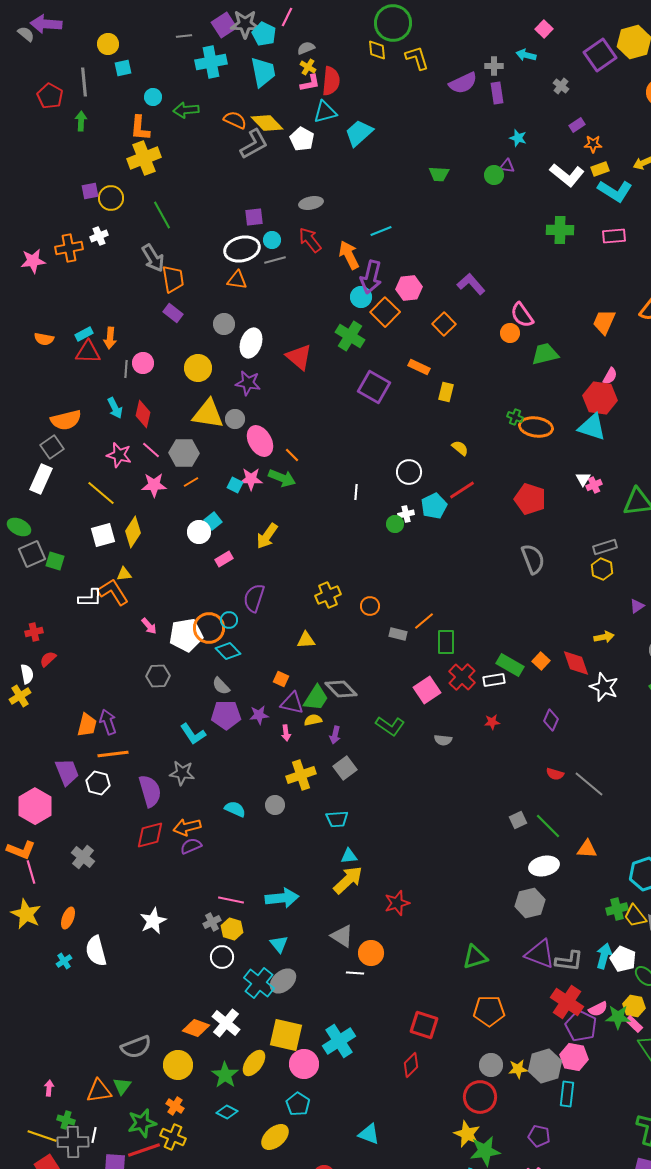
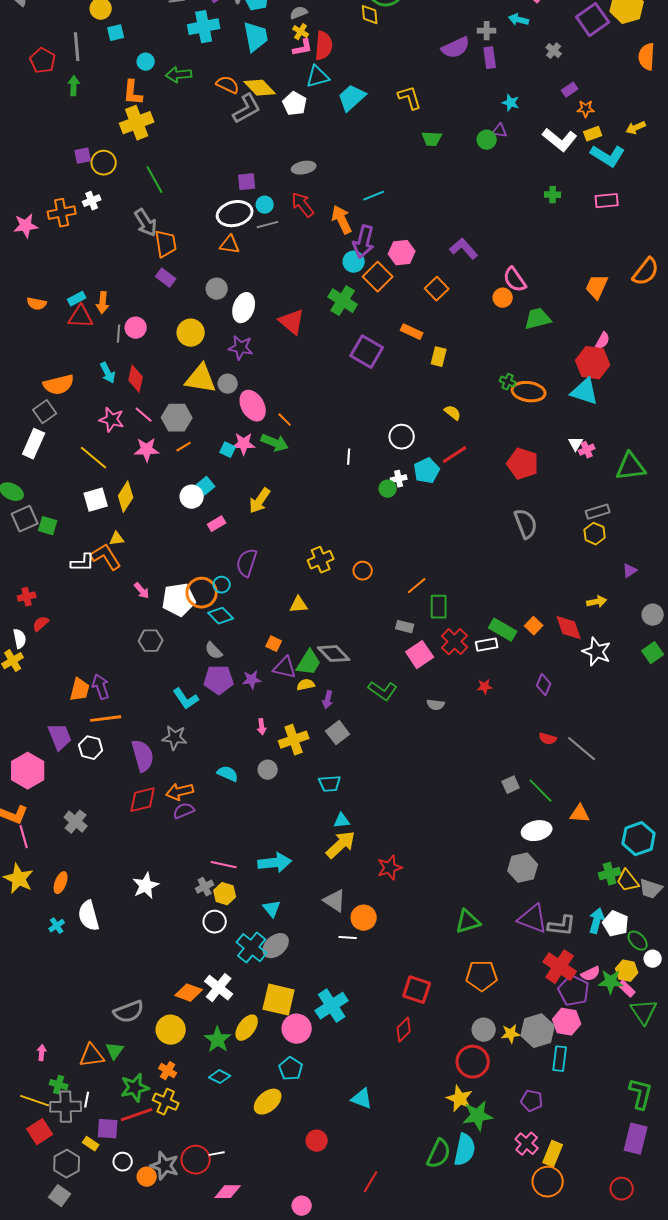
yellow L-shape: (417, 58) -> (410, 98), moved
green cross: (560, 230) -> (553, 195), size x0.6
gray rectangle: (398, 634) -> (405, 627), moved
pink arrow: (286, 733) -> (262, 727), moved

